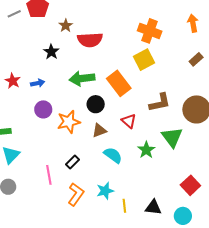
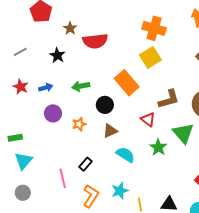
gray line: (14, 14) -> (20, 52), moved
green arrow: (82, 78) -> (81, 86), moved, size x0.7
red triangle: (129, 121) -> (148, 119), moved
orange star: (69, 122) -> (79, 124), size x0.6

